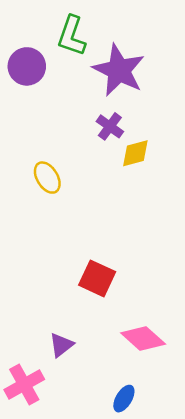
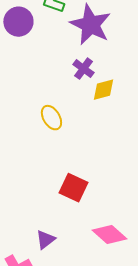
yellow ellipse: (47, 178) -> (51, 118), moved

